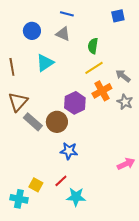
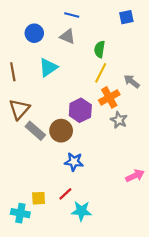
yellow line: (94, 68) -> (101, 73), turned -30
gray star: (125, 102) -> (119, 120), moved
yellow square: (36, 185) -> (39, 198), turned -32

